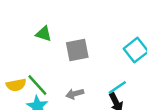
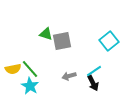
green triangle: (44, 34) -> (46, 34), moved
gray arrow: (75, 94) -> (69, 76), moved

